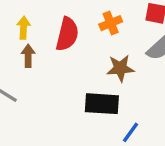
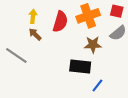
orange cross: (111, 23) -> (88, 16), size x1.6
brown arrow: (28, 56) -> (35, 34), turned -48

